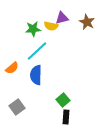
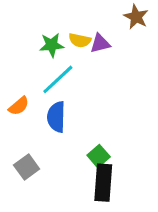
purple triangle: (62, 18) -> (100, 43), moved
brown star: (87, 22) -> (136, 17), moved
black rectangle: (66, 117) -> (103, 183), size x1.6

